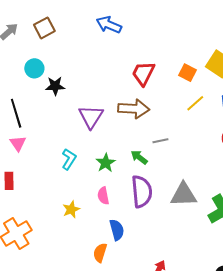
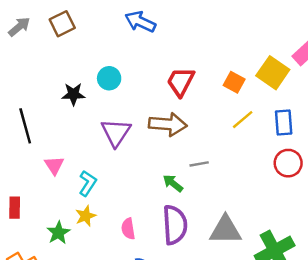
cyan circle: (34, 68) -> (109, 78), moved
pink triangle: (18, 143) -> (54, 165), moved
green star: (106, 163) -> (58, 233), moved
yellow star: (71, 209) -> (86, 216), moved

